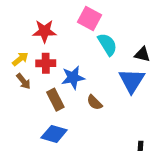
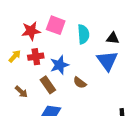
pink square: (90, 19) -> (56, 25), moved
cyan semicircle: (107, 44) -> (83, 34), turned 36
brown arrow: (24, 81) -> (21, 92), moved

